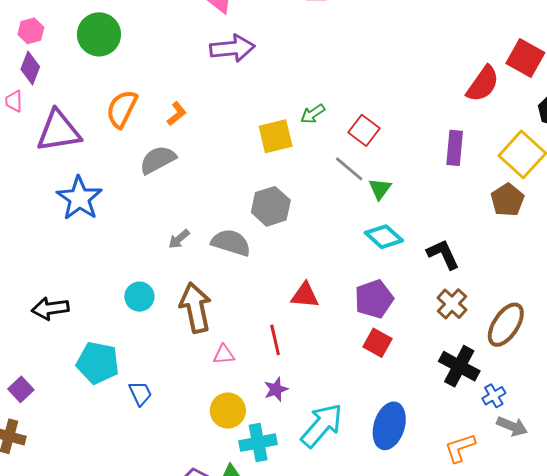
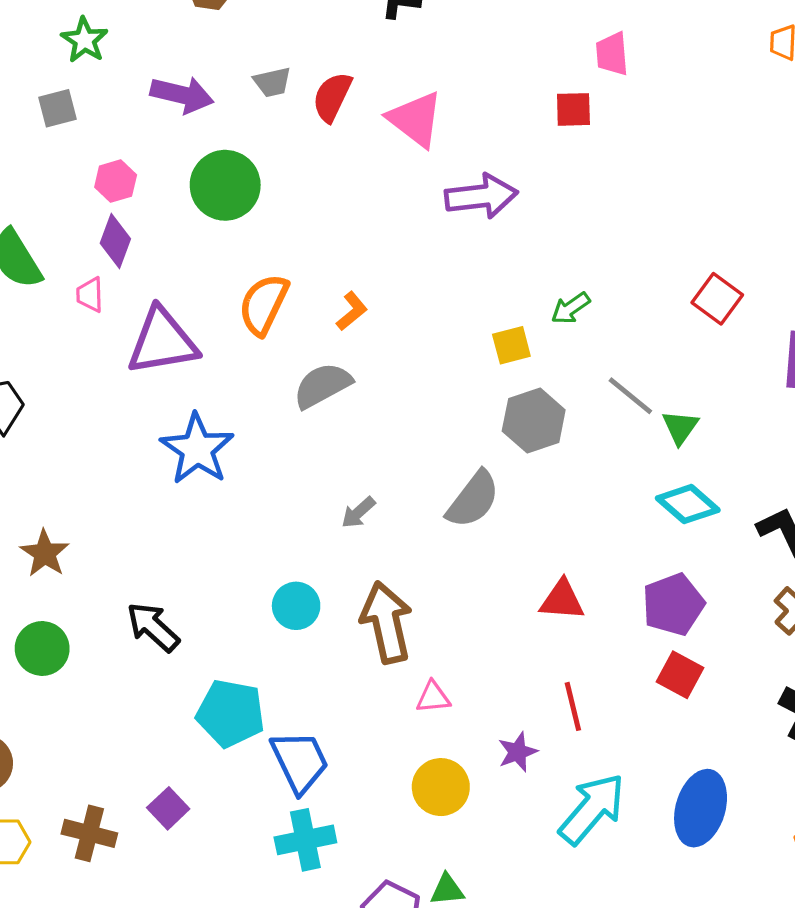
purple arrow: (232, 48) -> (481, 196), moved
red square: (364, 130) -> (717, 299), moved
yellow square: (276, 136) -> (511, 345), size x0.7
gray hexagon: (271, 206) -> (534, 420), moved
gray semicircle: (231, 243) -> (473, 499), moved, turned 111
black arrow: (50, 308) -> (153, 627), turned 51
red line: (275, 340) -> (573, 706), moved
purple square: (21, 389) -> (168, 808), moved
blue trapezoid: (140, 393) -> (300, 762), size x1.6
cyan cross: (258, 443) -> (305, 840), moved

